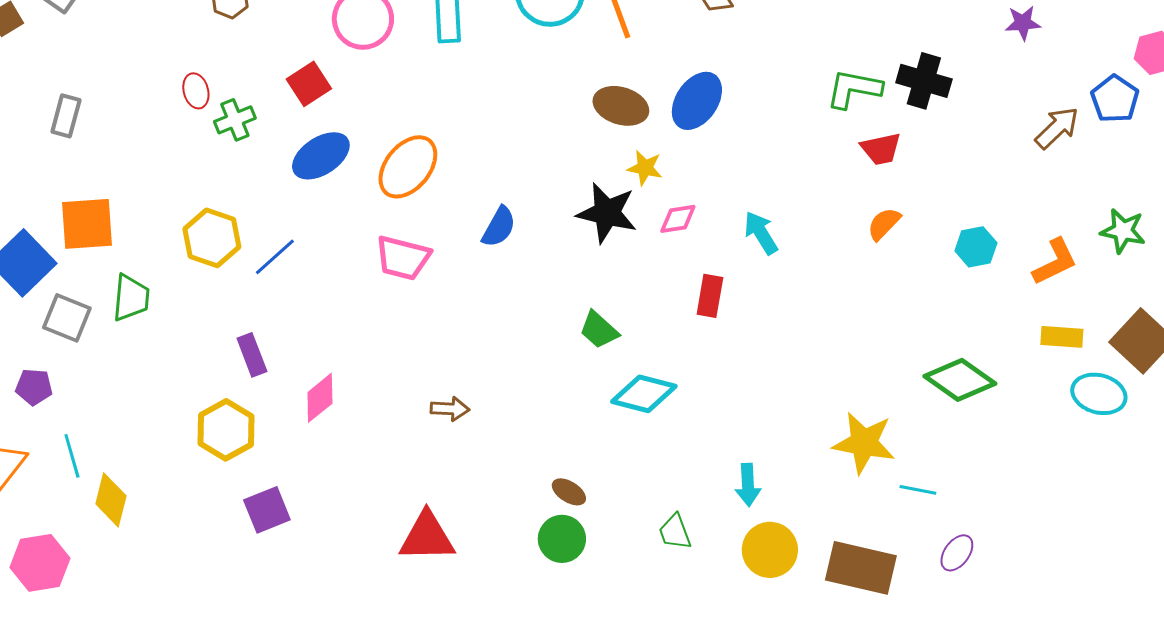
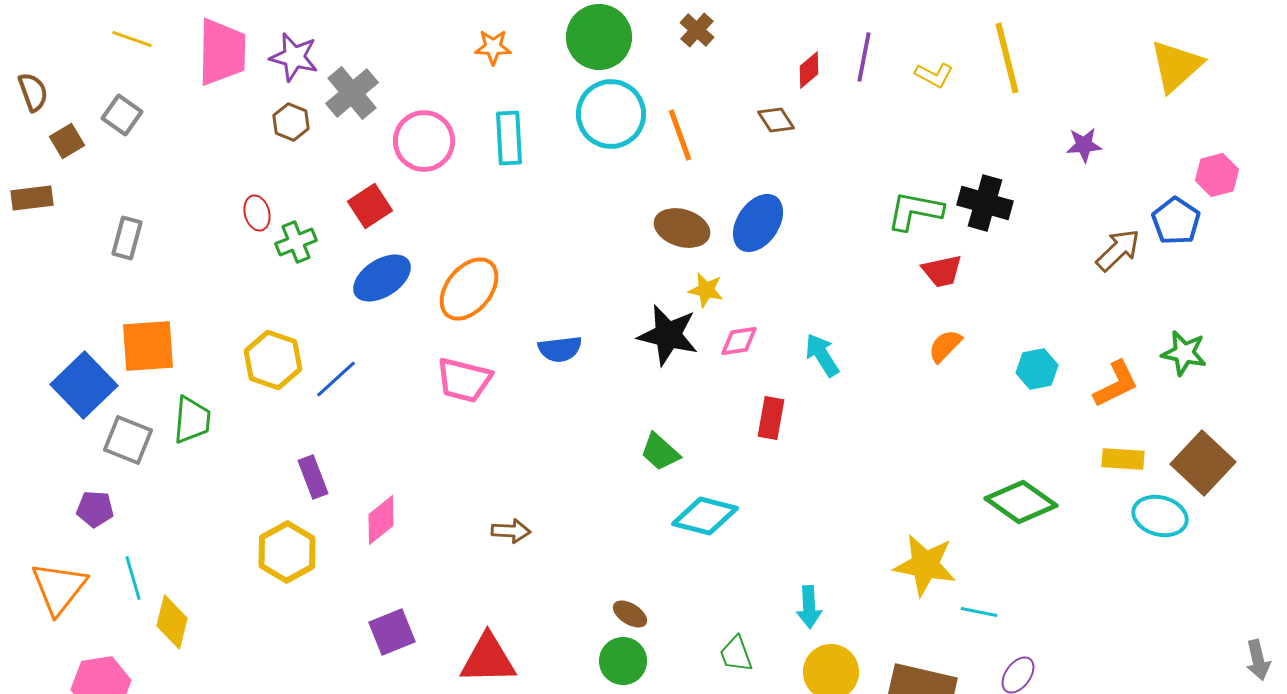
blue semicircle: (499, 227) -> (560, 349), turned 54
purple square: (267, 510) -> (392, 632), moved

